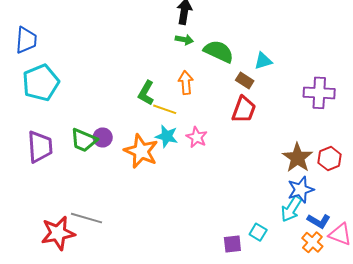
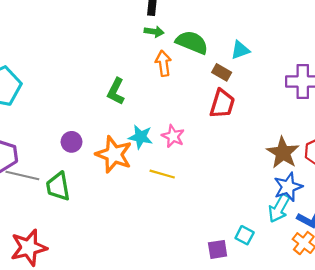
orange arrow: (186, 83) -> (163, 63), moved
yellow line: (165, 109) -> (162, 174), moved
green trapezoid: (84, 140) -> (58, 186), moved, turned 60
gray line: (86, 218) -> (22, 175), moved

